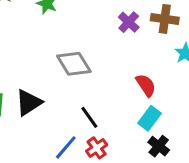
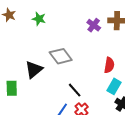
red semicircle: (146, 85) -> (109, 65), turned 49
black triangle: (29, 102) -> (34, 70), moved

